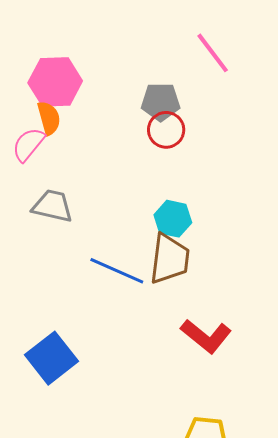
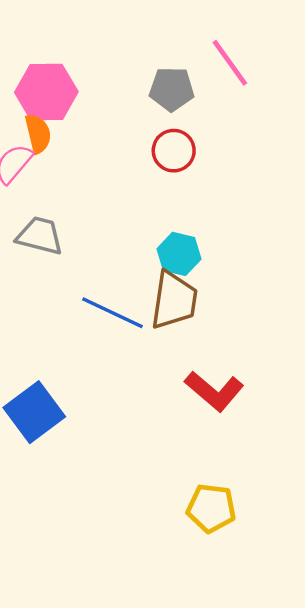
gray pentagon: (161, 102) -> (172, 89), moved

